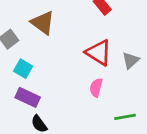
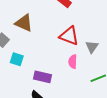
gray triangle: (131, 60) -> (92, 47), moved
purple rectangle: (28, 97) -> (42, 77), moved

